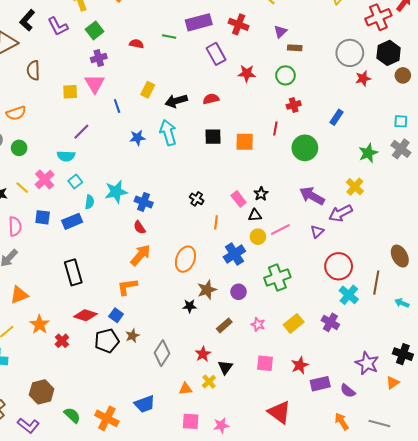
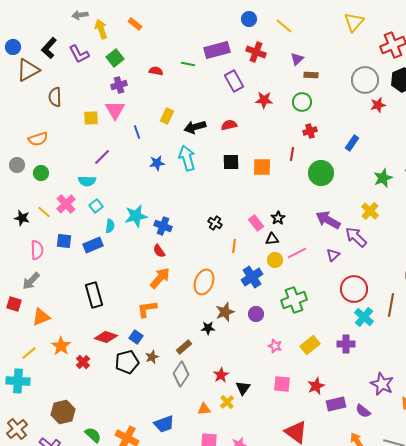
purple arrow: (341, 213) -> (356, 237), turned 70
purple cross: (330, 322) -> (346, 344), turned -30
brown rectangle: (224, 325) -> (184, 347), moved

